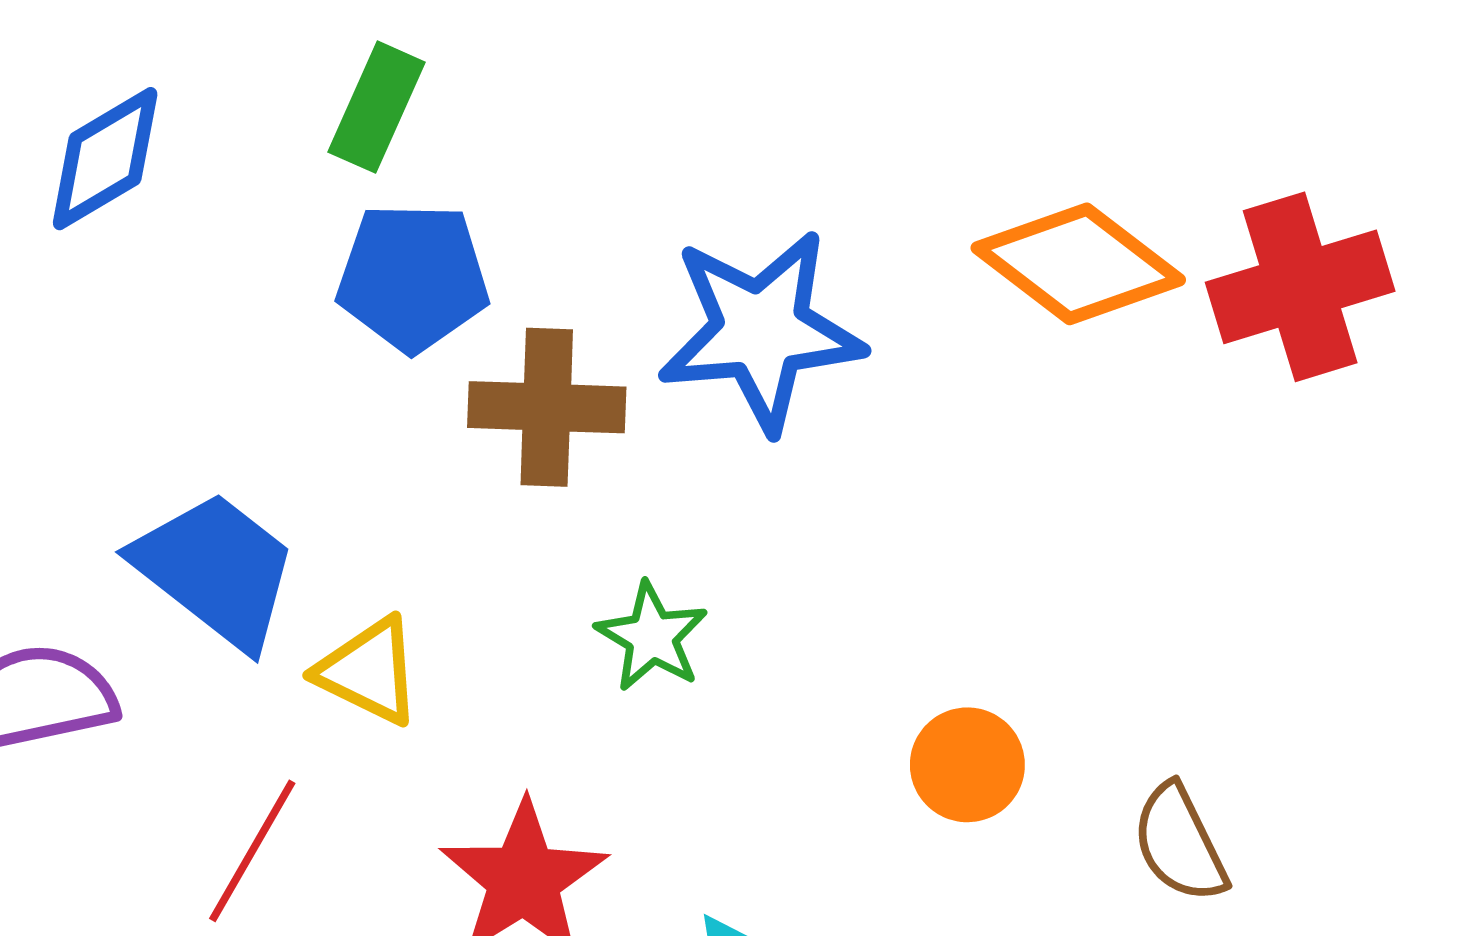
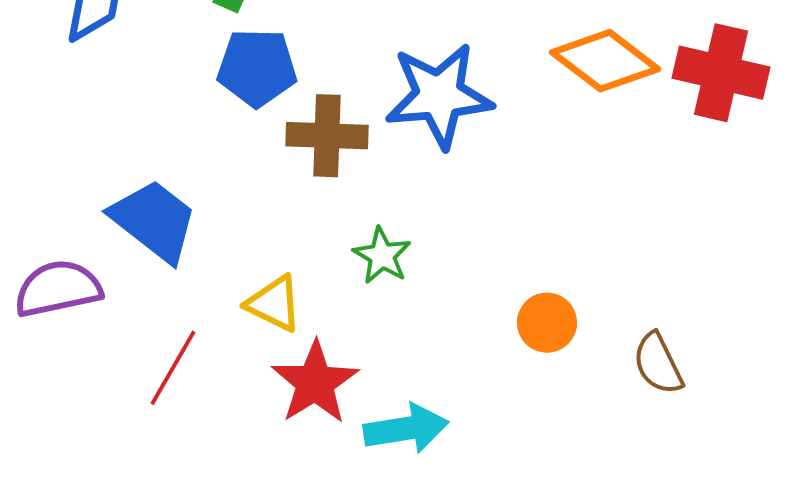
red cross: (1300, 287) -> (721, 73), turned 30
yellow triangle: (369, 671) -> (274, 304), moved

